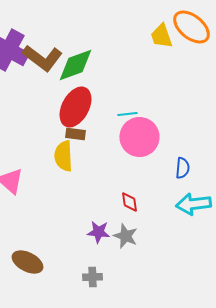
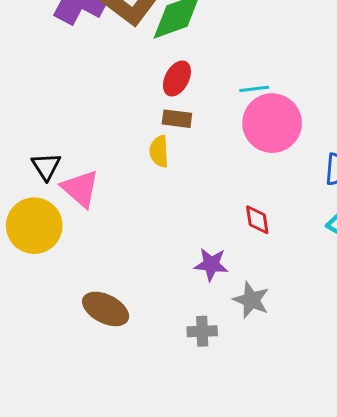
red ellipse: (75, 107) -> (177, 78), size x0.6
yellow semicircle: (63, 156) -> (159, 151), size x0.7
gray star: (125, 236) -> (251, 300), moved

